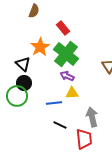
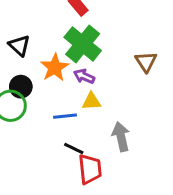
orange star: (40, 47) -> (55, 68), moved
black triangle: (23, 64) -> (19, 45), moved
red trapezoid: (84, 139) -> (90, 169), moved

